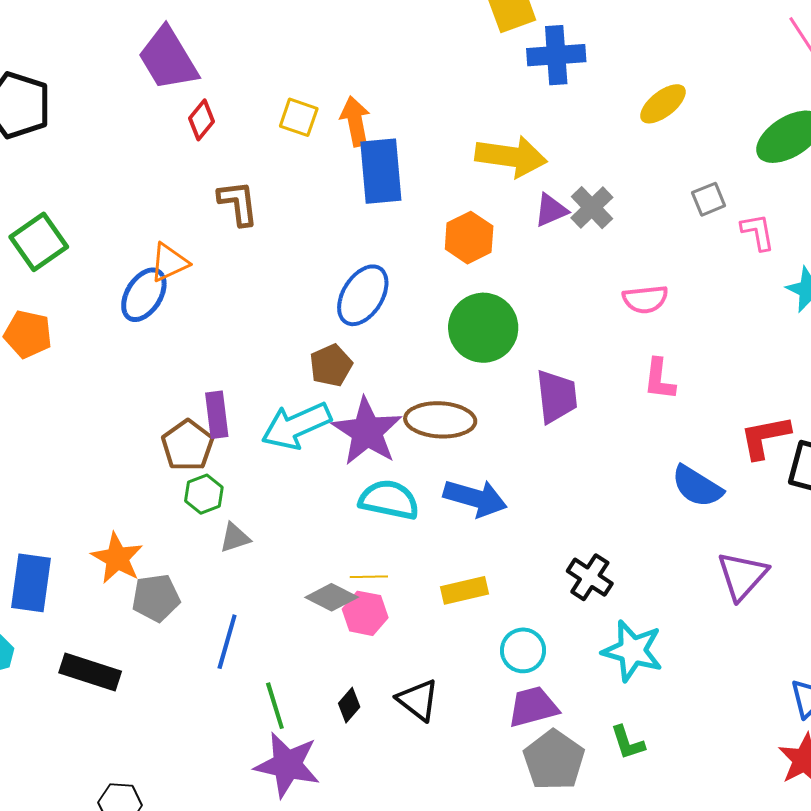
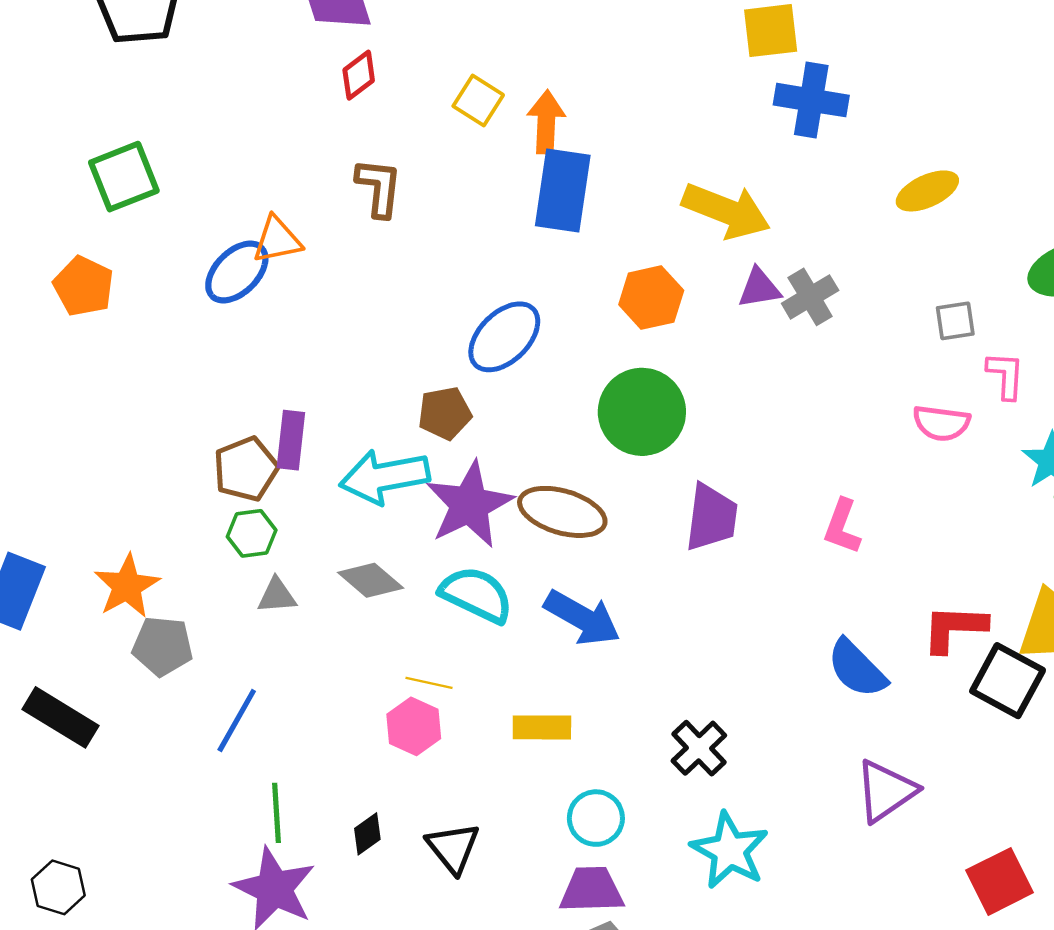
pink semicircle: (645, 299) -> (941, 423), moved
gray diamond: (332, 597) -> (371, 580), moved

